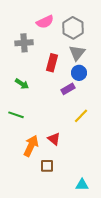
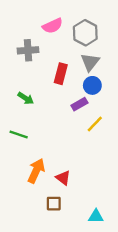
yellow line: (81, 116) -> (95, 124), moved
red triangle: (54, 139) -> (63, 178), moved
brown square: (47, 166) -> (54, 204), moved

